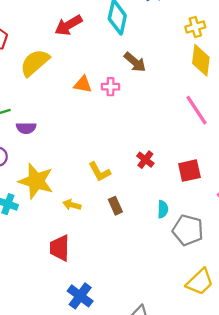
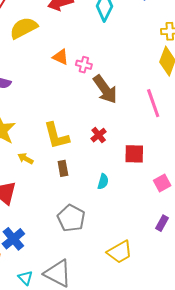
brown arrow: (135, 62) -> (105, 89), moved, size x1.4
yellow L-shape: (100, 172) -> (56, 136), size x1.4
gray pentagon: (188, 230) -> (71, 218), moved

